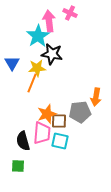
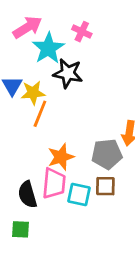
pink cross: (70, 13) -> (82, 32), moved
pink arrow: (49, 21) -> (27, 27), moved, turned 65
yellow star: (37, 68) -> (33, 93), moved
brown square: (59, 121) -> (105, 186), moved

